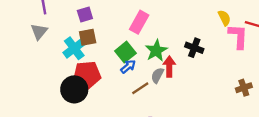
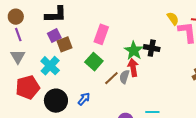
brown square: (88, 37) -> (65, 44), moved
green star: (156, 51) -> (134, 51), moved
blue arrow: (128, 67) -> (84, 99), moved
red pentagon: (87, 75) -> (28, 87), moved
brown line: (140, 88) -> (111, 78), moved

